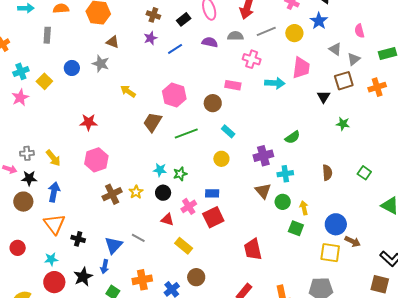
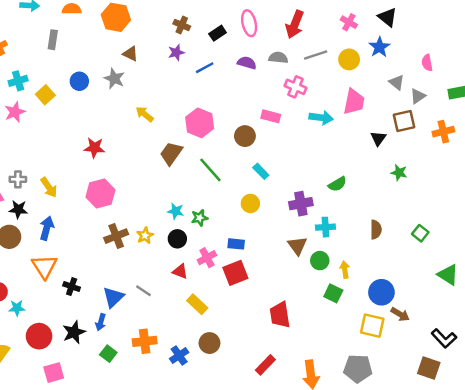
green line: (186, 133) -> (210, 170), turned 65
cyan star: (51, 259) -> (17, 308), moved

